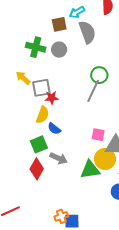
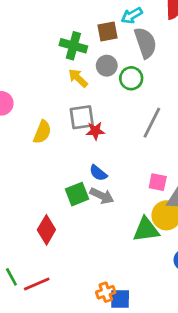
green cross: (36, 47) -> (73, 46), moved
green circle: (99, 75) -> (131, 78), moved
yellow arrow: (23, 78) -> (78, 78), moved
yellow semicircle: (43, 115) -> (42, 132), moved
gray arrow: (59, 158) -> (102, 196), moved
red diamond: (37, 169) -> (46, 230), moved

